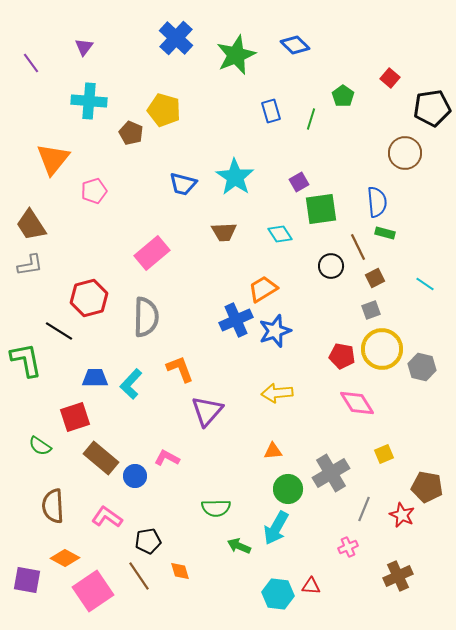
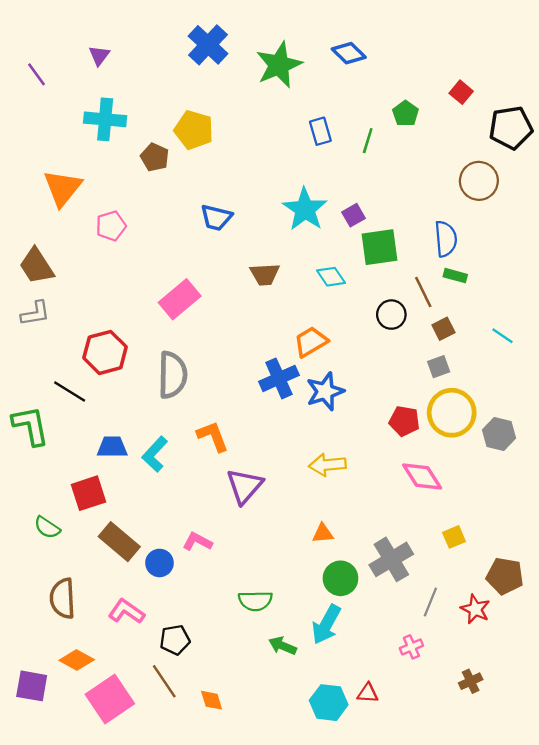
cyan star: (235, 177) -> (305, 209), moved
orange diamond: (180, 571) -> (212, 700), moved
brown cross: (398, 576) -> (471, 681), size x0.7

